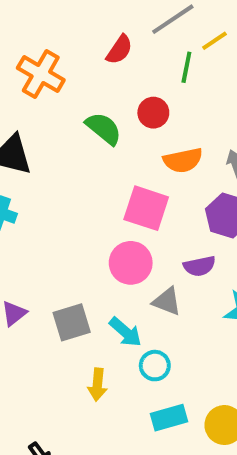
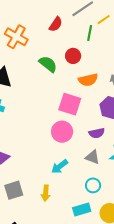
gray triangle: (167, 301) -> (92, 157), moved
gray square: (72, 322) -> (14, 190), moved
cyan arrow: (125, 332) -> (60, 167), turned 102
cyan circle: (155, 366) -> (93, 185), moved

